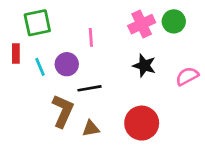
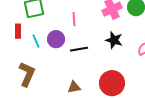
black line: (89, 88) -> (79, 49), moved
brown L-shape: (63, 111) -> (27, 74), moved

